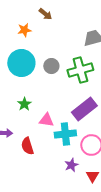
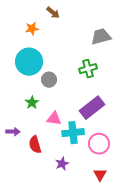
gray circle: (51, 66) -> (49, 80), moved
green cross: (80, 70) -> (88, 69), size x0.7
purple star: (71, 165) -> (62, 164), moved

